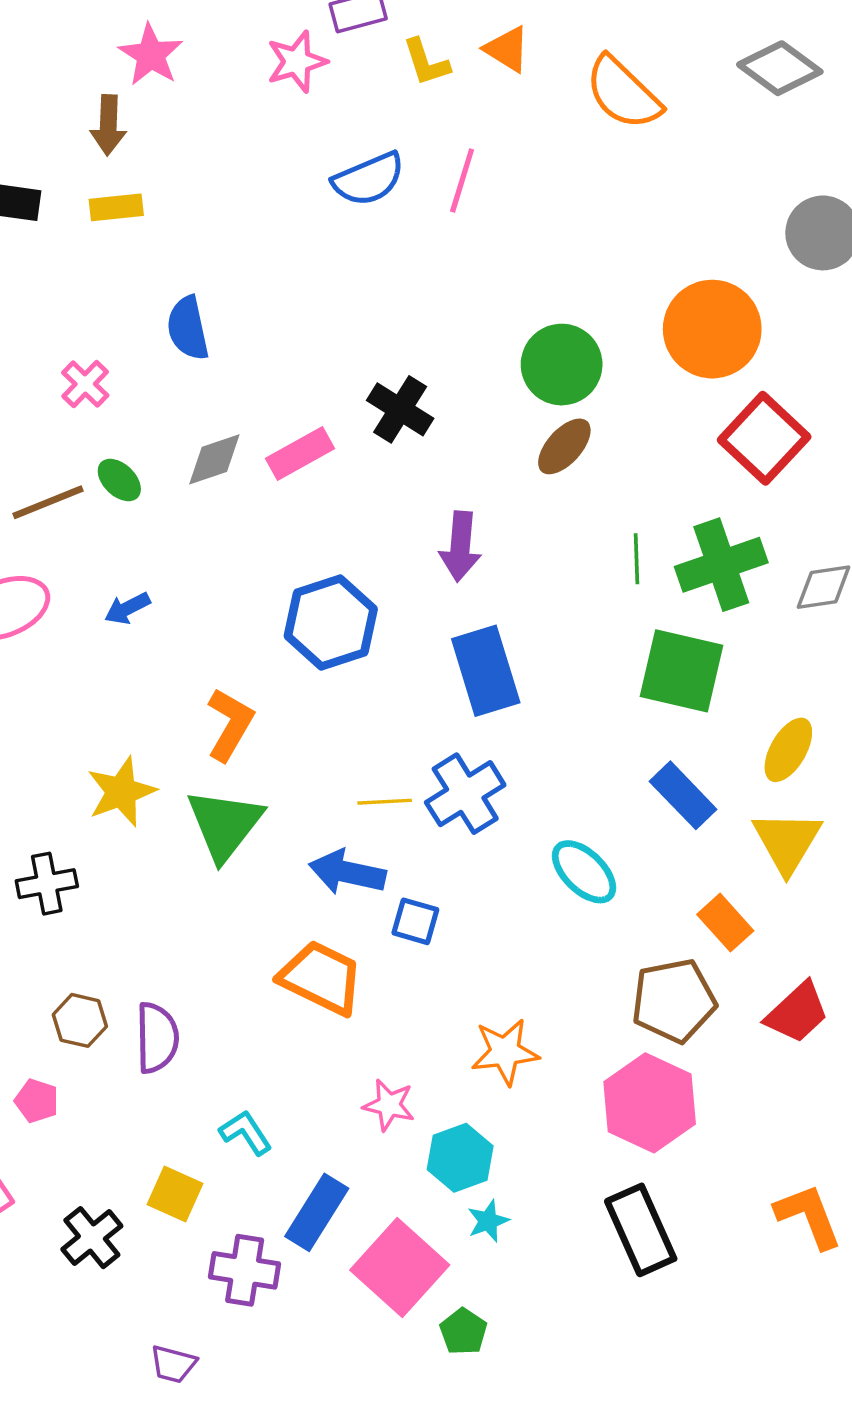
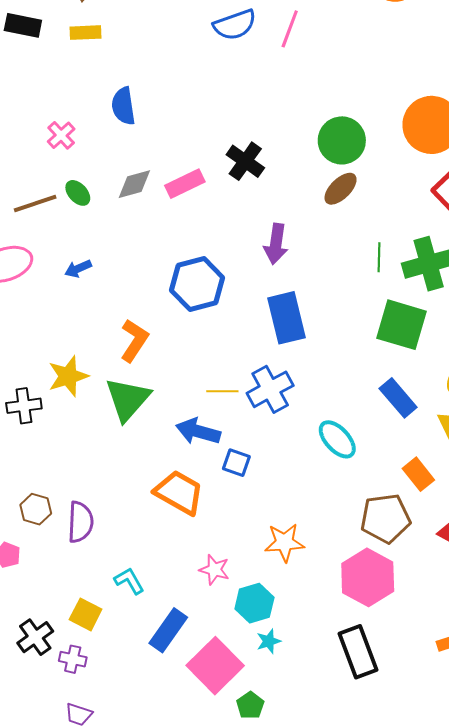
black cross: (47, 884) -> (24, 406), moved
purple cross: (245, 1270) -> (73, 659), moved, size x0.7

